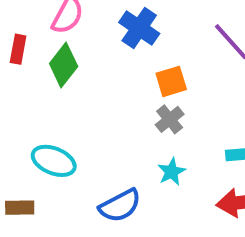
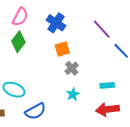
orange square: (171, 81) -> (62, 49), moved
blue semicircle: (120, 206) -> (35, 111), moved

